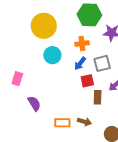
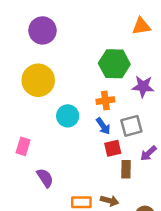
yellow circle: (44, 26) -> (38, 80), moved
blue arrow: (80, 63) -> (103, 126), turned -72

